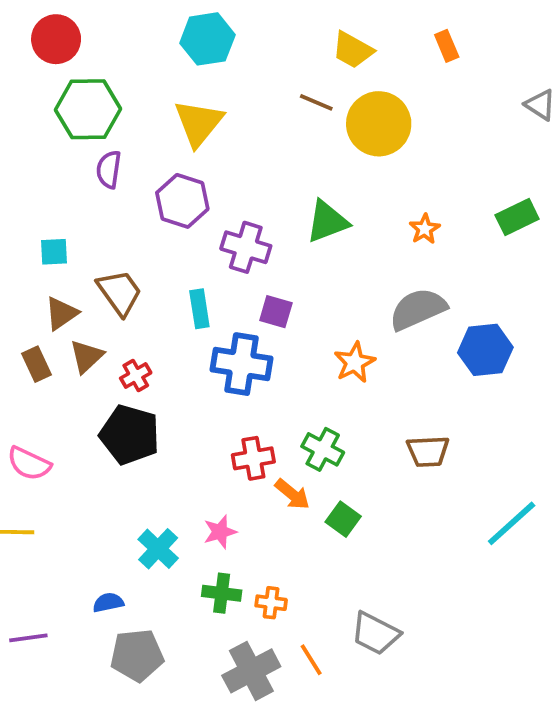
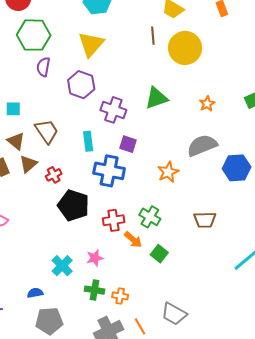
brown line: (316, 102) -> (153, 36), turned 60
brown triangle: (61, 313) -> (16, 141), turned -48
black pentagon: (130, 435) -> (73, 205), moved

